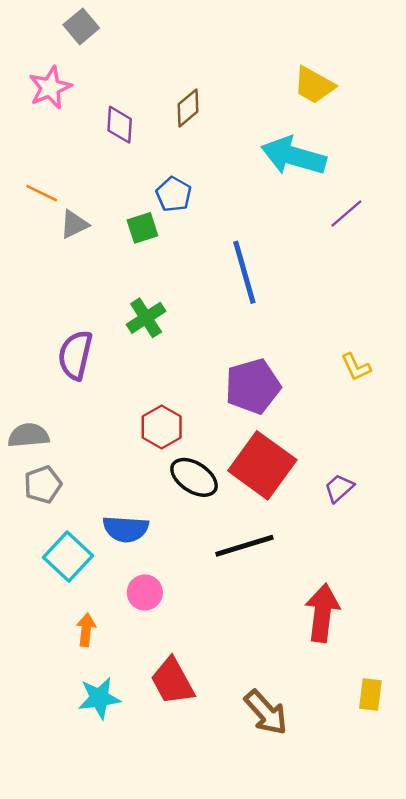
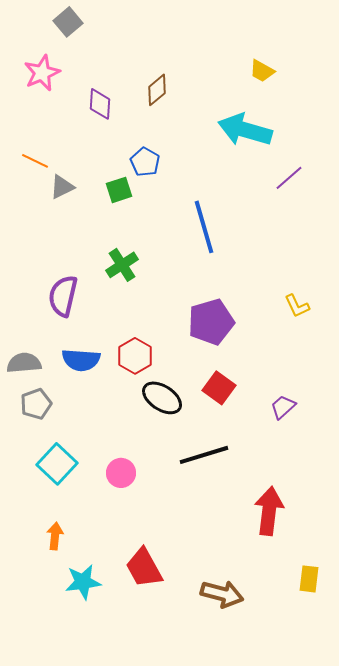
yellow trapezoid: (314, 85) -> (262, 71), size x0.7
red square: (262, 465) -> (219, 388), size x0.6
blue semicircle: (126, 529) -> (81, 360), moved
pink circle: (145, 593) -> (121, 473), moved
orange arrow: (86, 630) -> (55, 536), moved
brown arrow: (266, 712) -> (222, 594), turned -33

